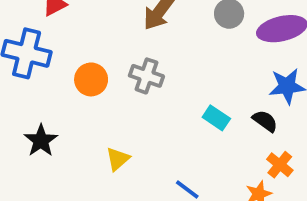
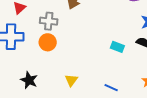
gray cross: (146, 76) -> (49, 21), moved

